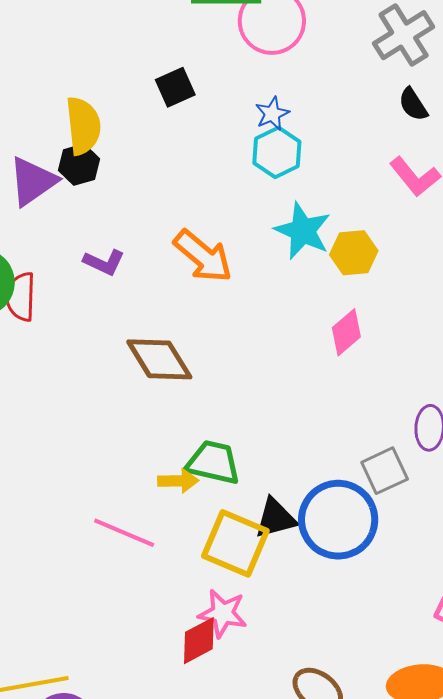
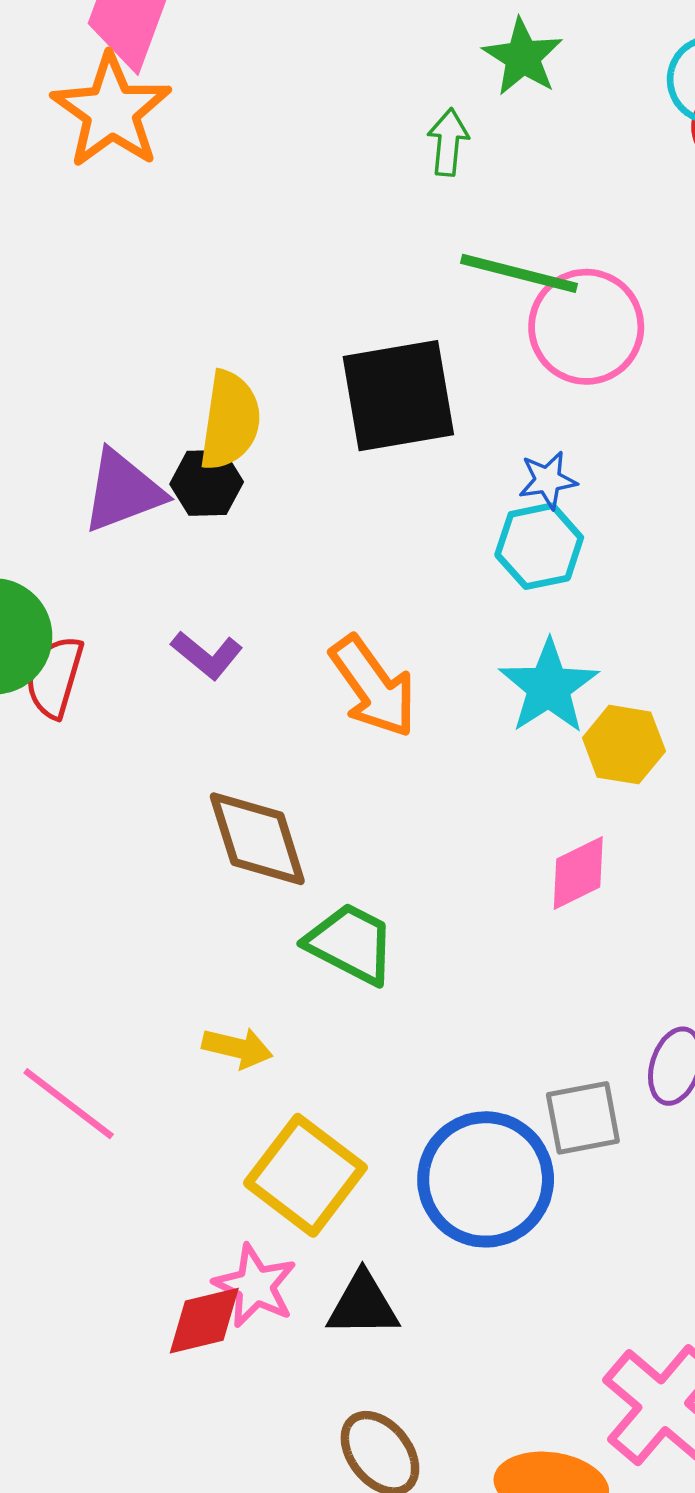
black square: (175, 87) -> (398, 396), size x1.8
green trapezoid: (213, 462) -> (351, 944), moved
black triangle: (276, 518) -> (363, 1305), moved
pink line: (124, 533) -> (69, 1104), moved

